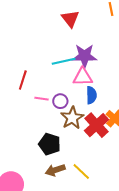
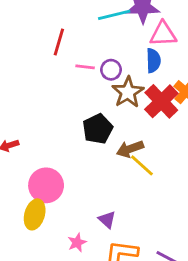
pink triangle: (83, 77) -> (163, 34), moved
black pentagon: (50, 144) -> (98, 129), turned 30
brown arrow: (55, 170) -> (130, 149), moved

